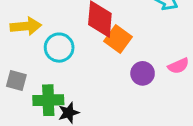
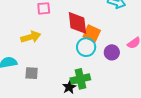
cyan circle: (59, 48) -> (86, 47), moved
green cross: (48, 100) -> (80, 79), moved

